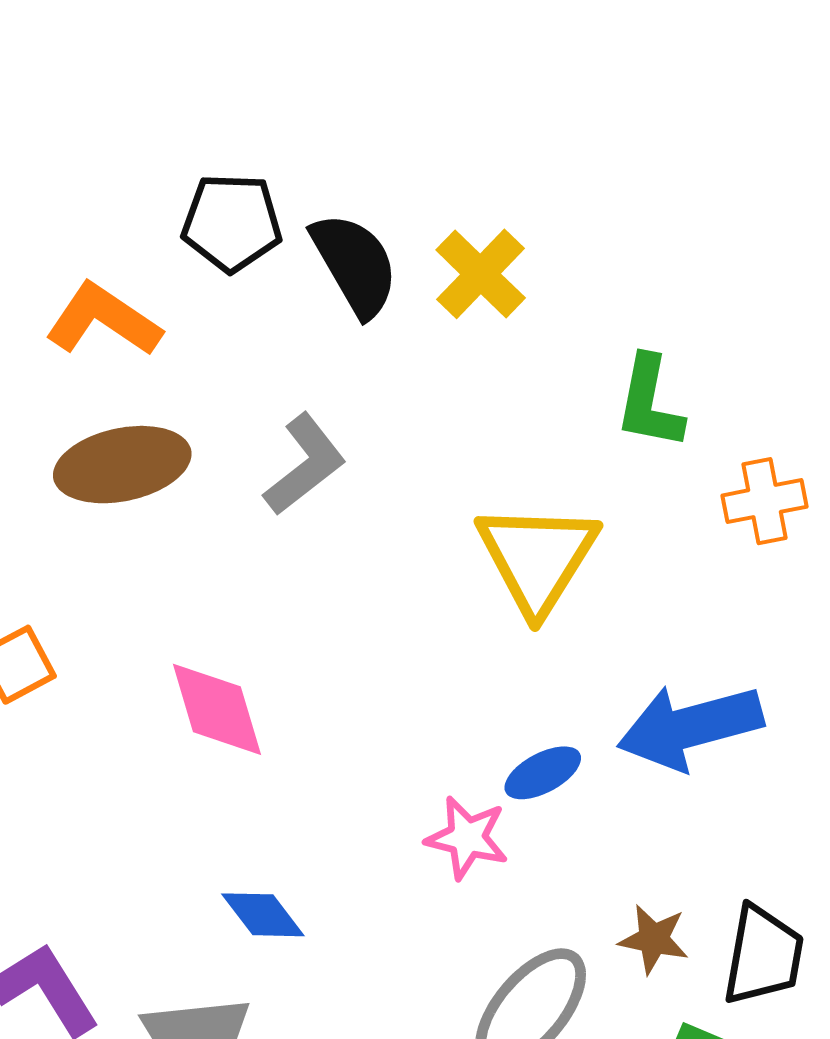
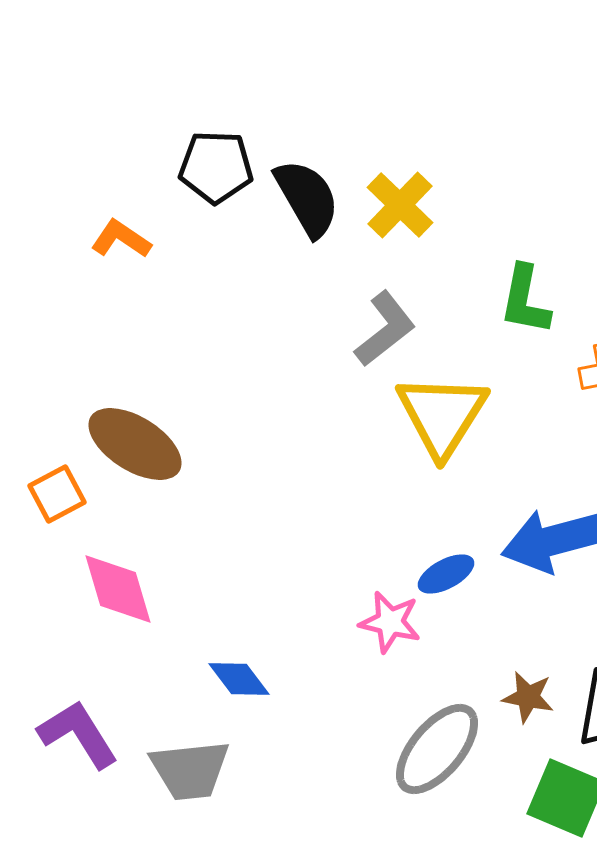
orange L-shape: (103, 320) -> (121, 239), size x0.7
brown ellipse: (122, 465) -> (135, 444), moved, turned 44
gray L-shape: (305, 465) -> (385, 329), moved
pink diamond: (217, 709) -> (118, 589), moved

